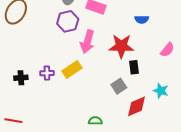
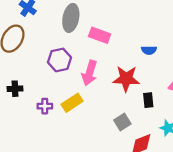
purple hexagon: (68, 21) -> (60, 60), moved
black rectangle: (134, 67) -> (148, 100), moved
black cross: (21, 78) -> (15, 89), moved

